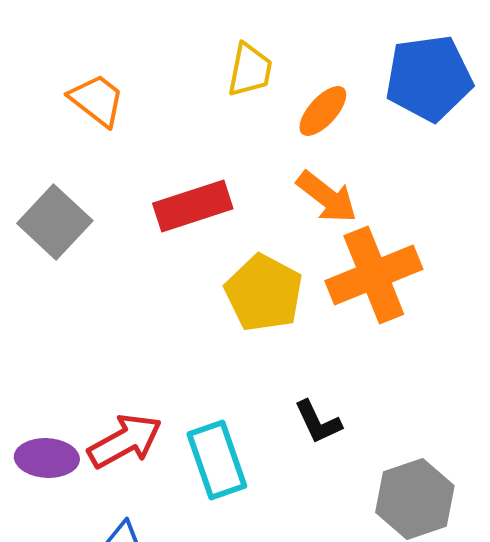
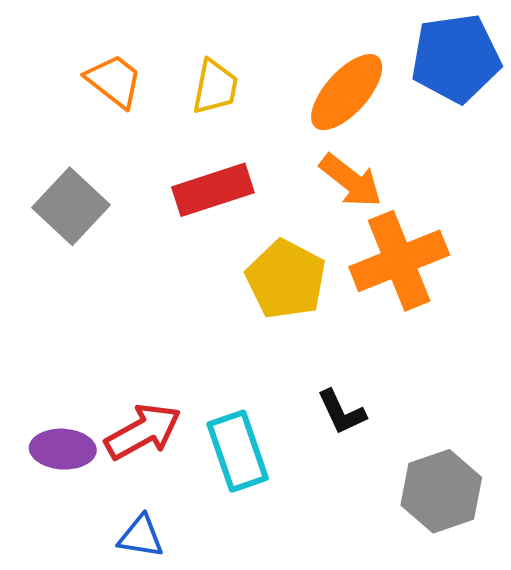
yellow trapezoid: (250, 70) -> (215, 87), moved
orange ellipse: (323, 111) -> (347, 92), size x1.5

